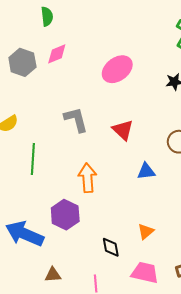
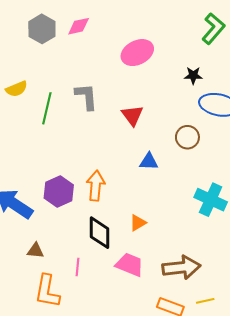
green line: (33, 159) -> (47, 108), moved
orange arrow: (87, 178) -> (96, 186), moved
black diamond: (111, 247) -> (99, 233), size x1.5

